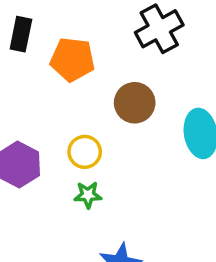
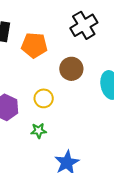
green star: (88, 195) -> (39, 131), moved

